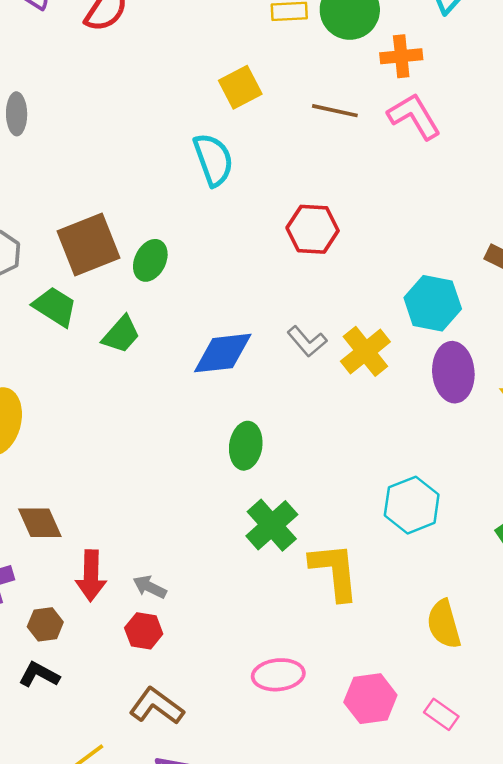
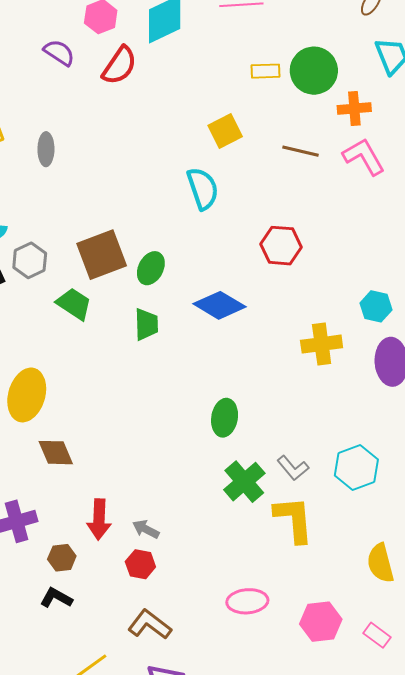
cyan hexagon: (433, 303) -> (376, 306), size x0.7
green trapezoid: (121, 334) -> (146, 324), moved, turned -44
gray L-shape: (307, 341) -> (293, 468), moved
yellow cross: (365, 351) -> (322, 344), turned 30
blue diamond: (223, 353) -> (219, 305), moved, turned 36
brown diamond: (40, 523) -> (56, 453), moved

